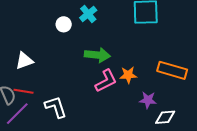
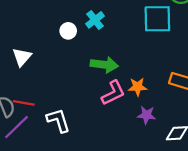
white triangle: (24, 61) -> (22, 57), moved, turned -30
purple star: (148, 100) -> (147, 115), moved

